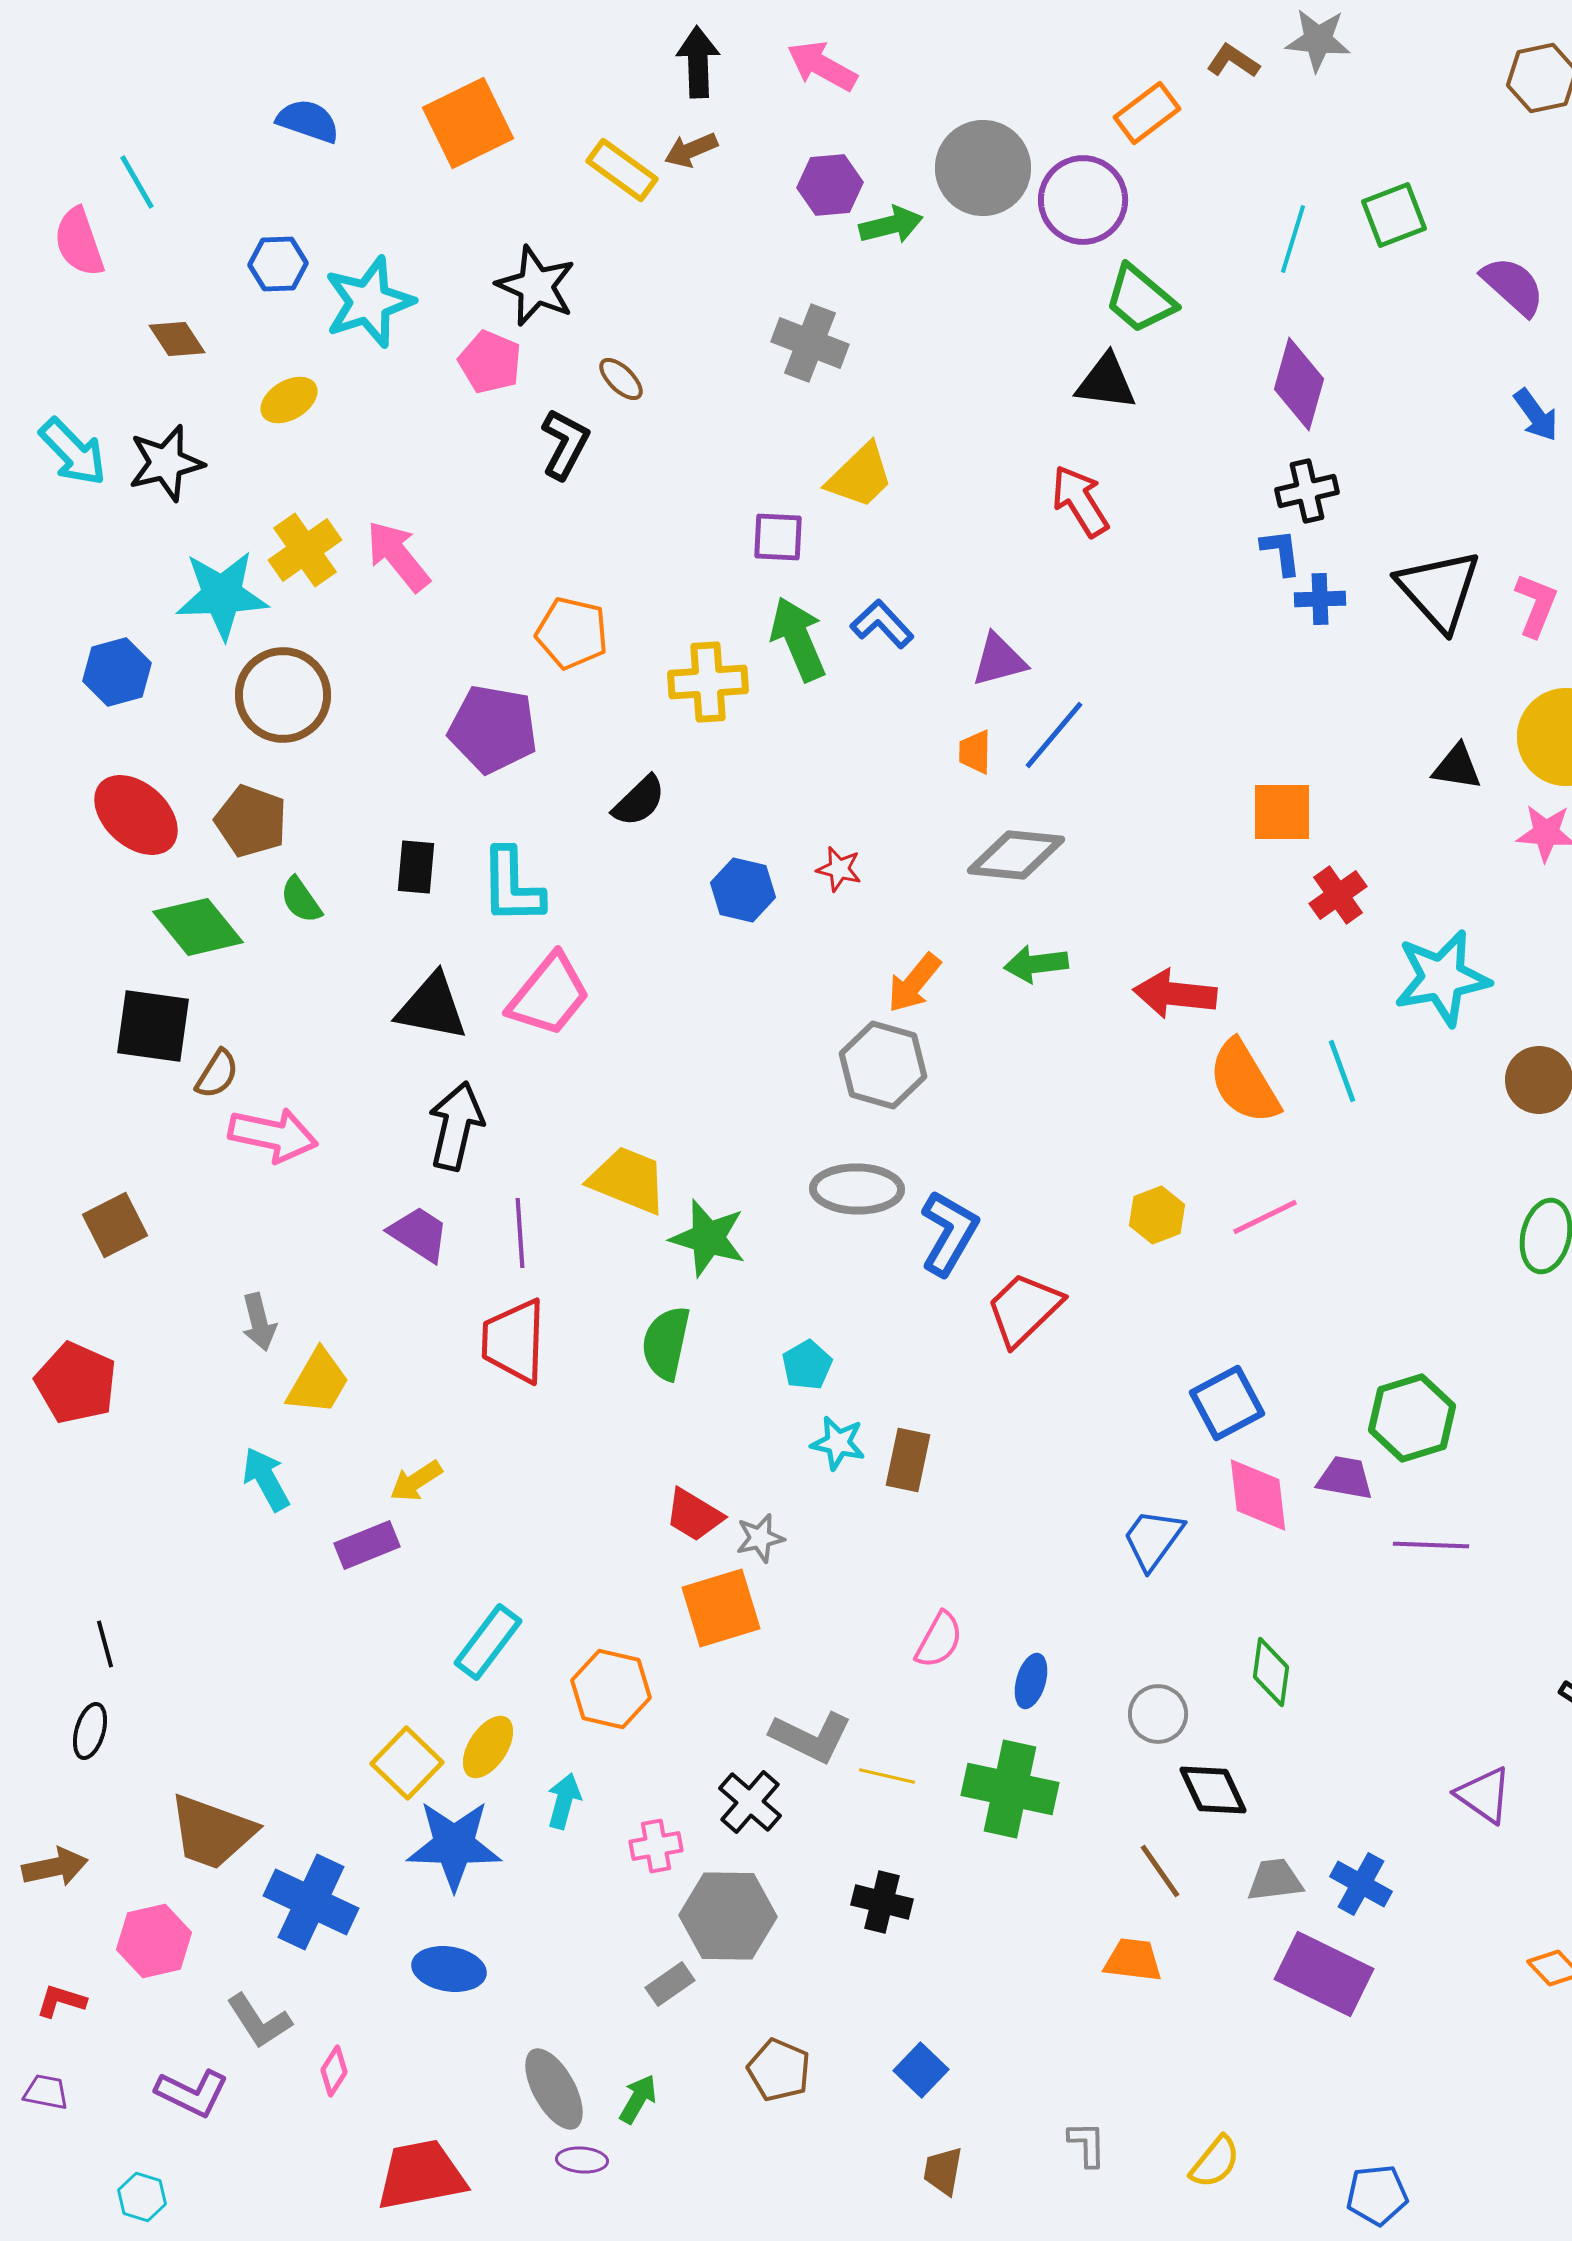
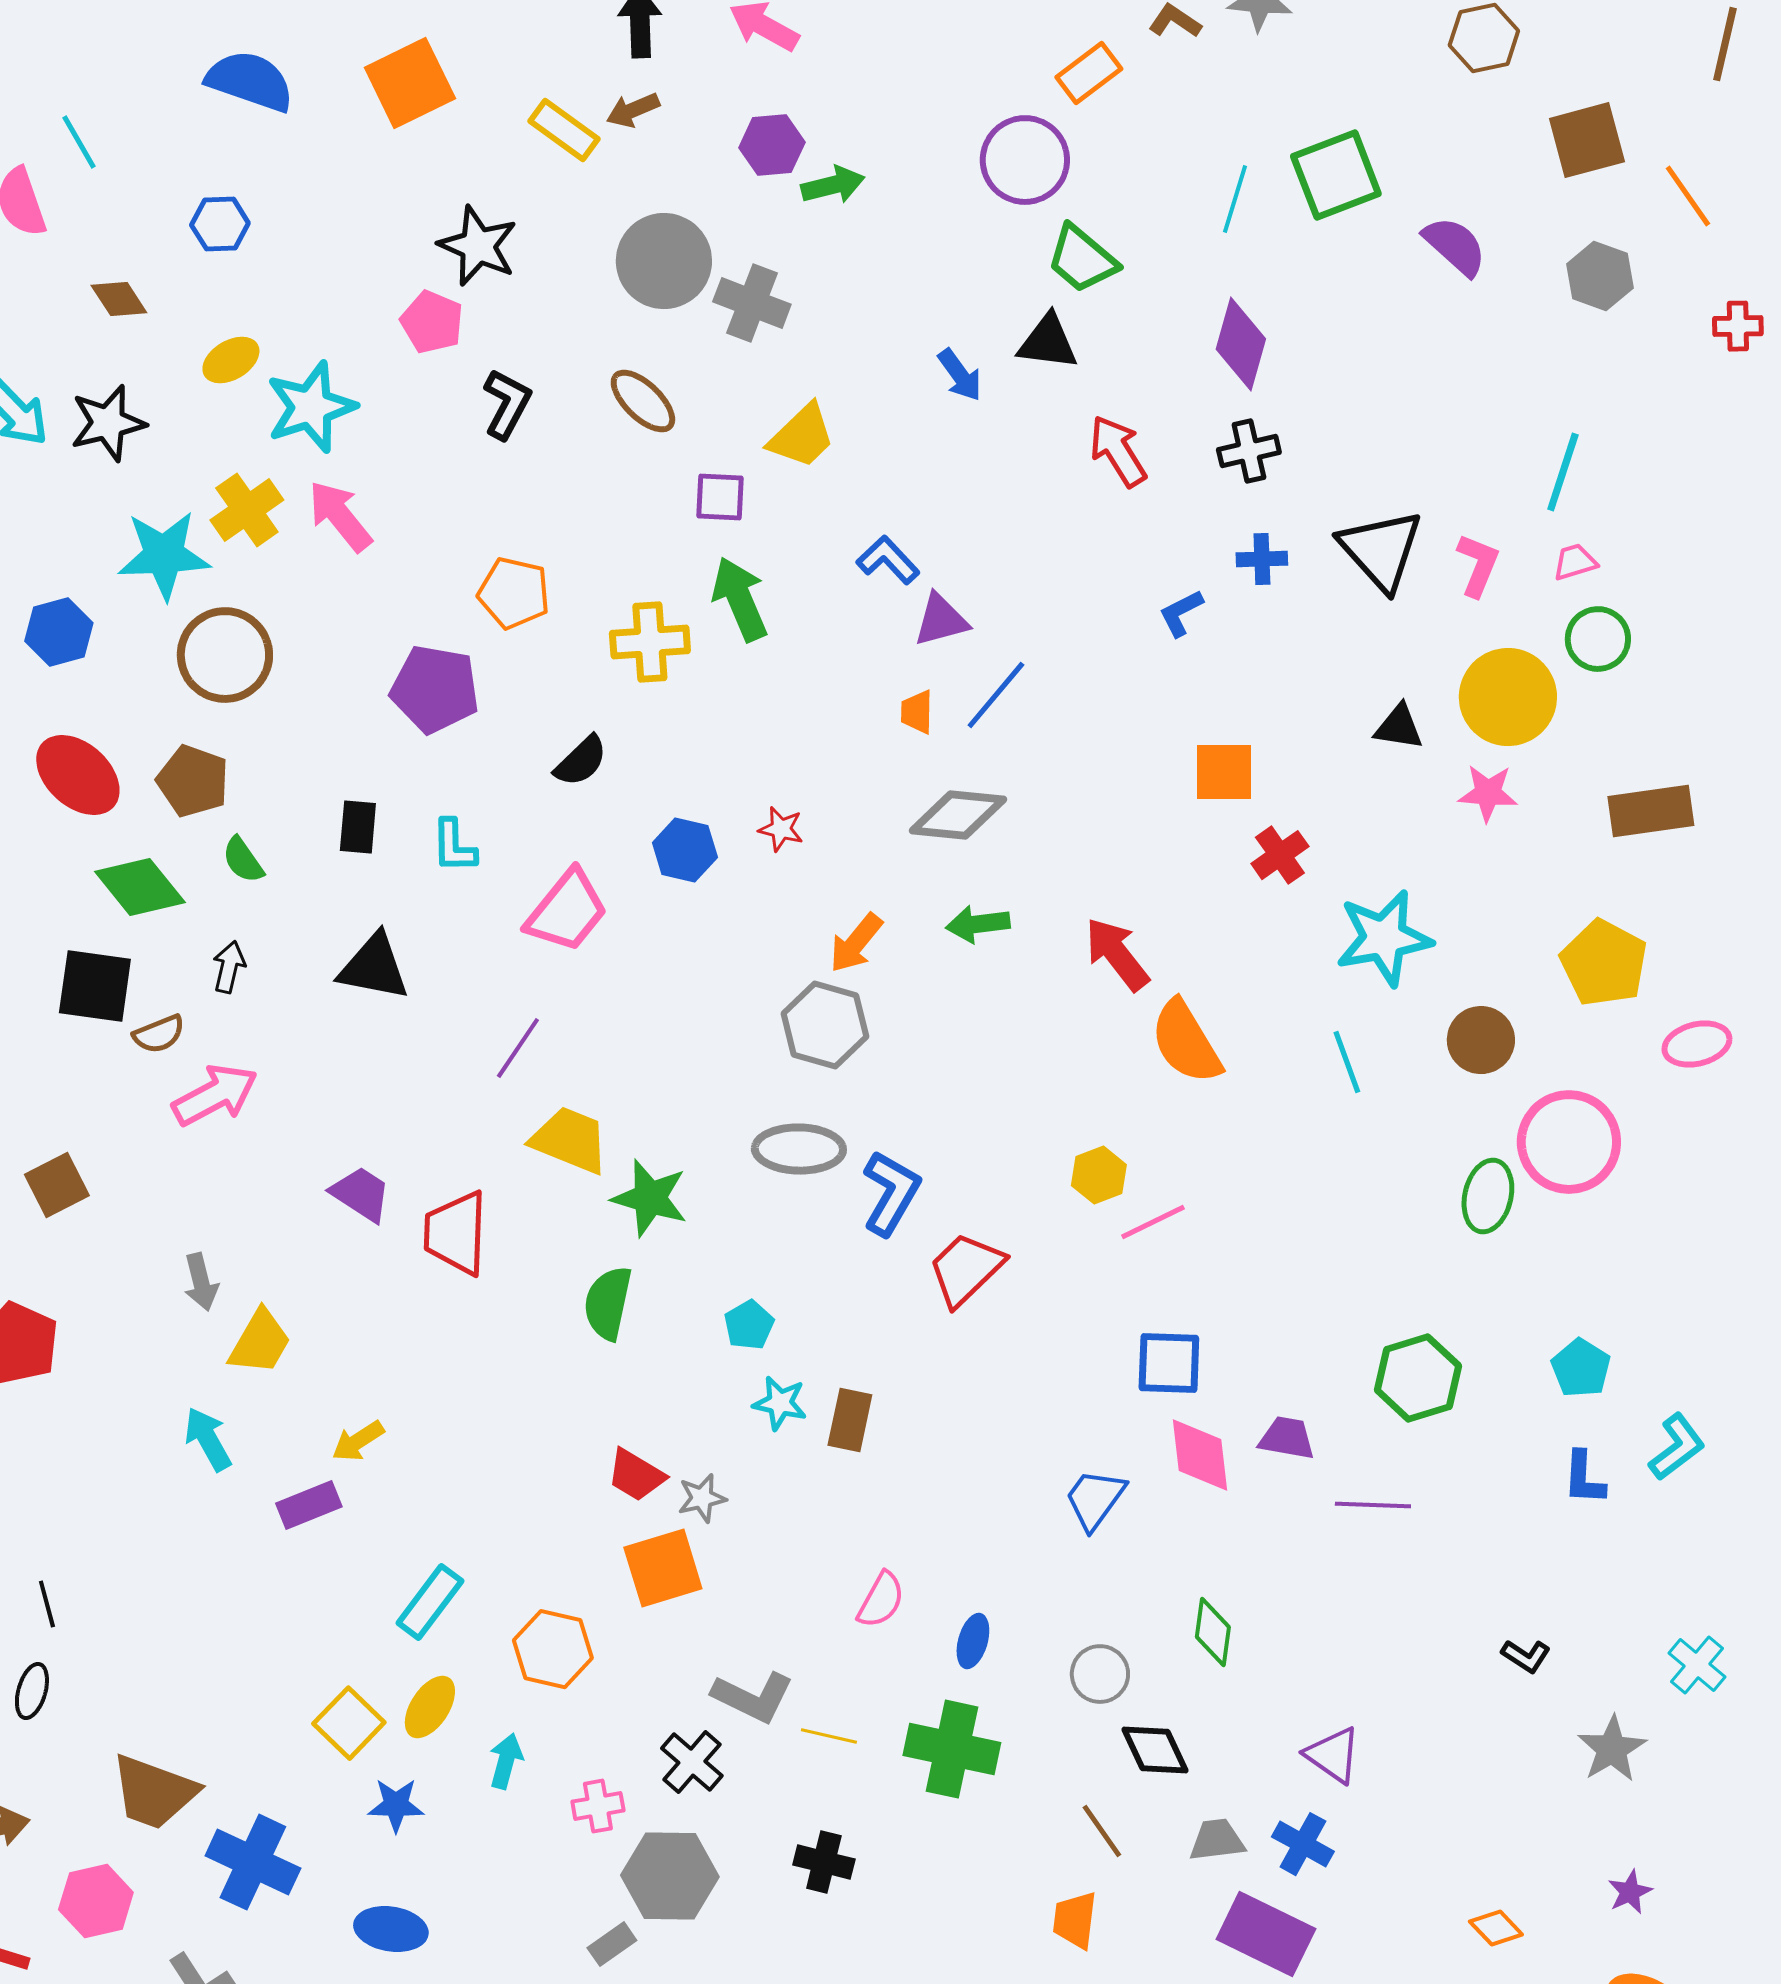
blue semicircle: (308, 121) -> (250, 81), size x1.4
gray circle: (983, 168) -> (664, 261), moved
green square: (1394, 215) -> (1336, 175), size x1.4
cyan star: (369, 302) -> (311, 407), moved
brown ellipse: (621, 379) -> (643, 401), moved, size x1.5
blue arrow: (1536, 415) -> (960, 375), moved
red arrow: (1080, 501) -> (1118, 451), moved
blue L-shape: (1281, 552) -> (1181, 613), moved, turned -110
blue L-shape: (882, 624) -> (888, 560), moved
cyan L-shape: (512, 886) -> (454, 846), size x0.7
red arrow: (1175, 994) -> (1117, 954), turned 46
pink trapezoid: (549, 995) -> (567, 911), moved
cyan line: (1342, 1071) -> (1347, 1062), moved
brown semicircle: (217, 1074) -> (159, 1034), turned 36
black arrow: (456, 1126) -> (229, 967), moved, size x0.6
pink arrow: (273, 1135) -> (215, 1095), turned -40
pink line: (1265, 1217) -> (1153, 1222), moved
purple line: (520, 1233) -> (518, 1048), moved, turned 38
red trapezoid: (514, 1341) -> (456, 1233), moved
blue square: (1227, 1403) -> (1169, 1363), turned 30
green hexagon: (1412, 1418) -> (1418, 1378), moved
purple triangle: (1484, 1795) -> (1333, 1755), moved
blue star: (454, 1845) -> (396, 1805), size x0.6
orange trapezoid: (1133, 1960) -> (1075, 1920), turned -90

